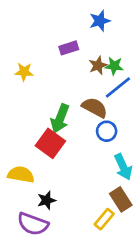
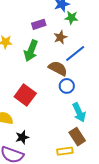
green star: (114, 66) -> (71, 18), moved
green arrow: (60, 119) -> (31, 51), moved
yellow rectangle: (104, 219) -> (65, 151), turned 42

